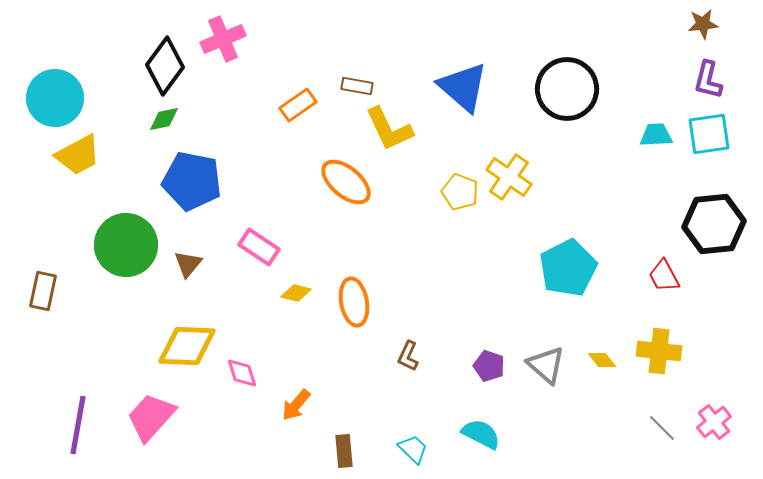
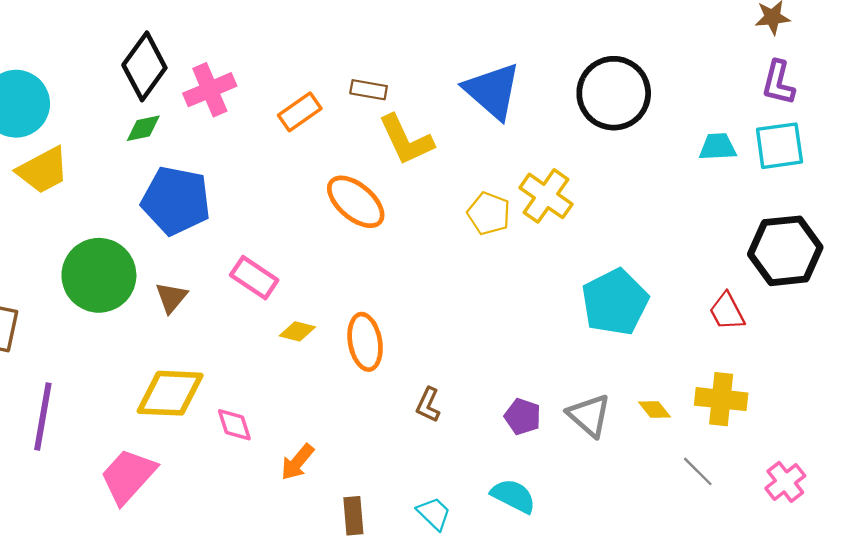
pink cross: (223, 39) -> (210, 90), moved
purple line: (78, 425) -> (43, 417), moved
gray line: (662, 428) -> (698, 471), moved

